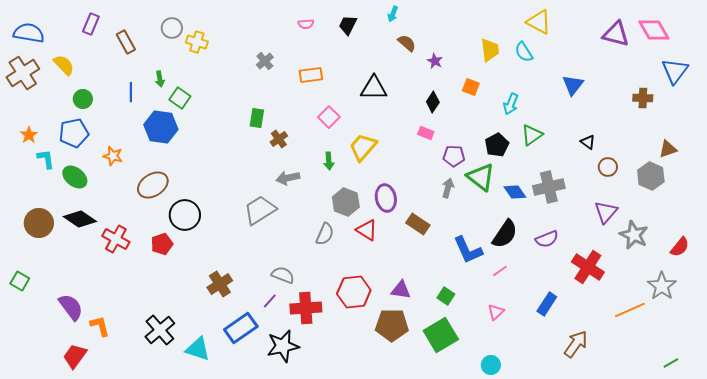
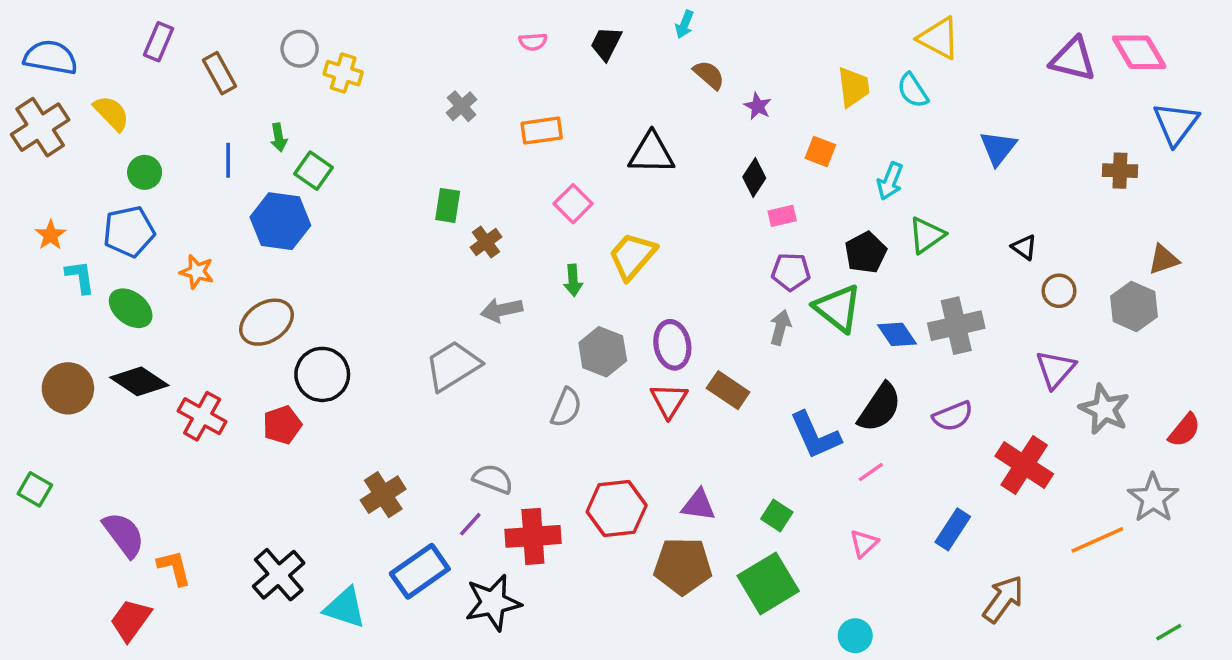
pink rectangle: (426, 133) -> (782, 216), moved, turned -35
red triangle: (367, 230) -> (669, 401), moved, turned 30

